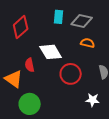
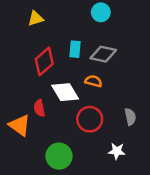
red diamond: (21, 27) -> (44, 61), moved
orange semicircle: (88, 43) -> (93, 81), moved
green circle: (30, 104) -> (59, 156), moved

